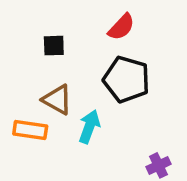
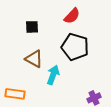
orange rectangle: (30, 130) -> (15, 94), moved

